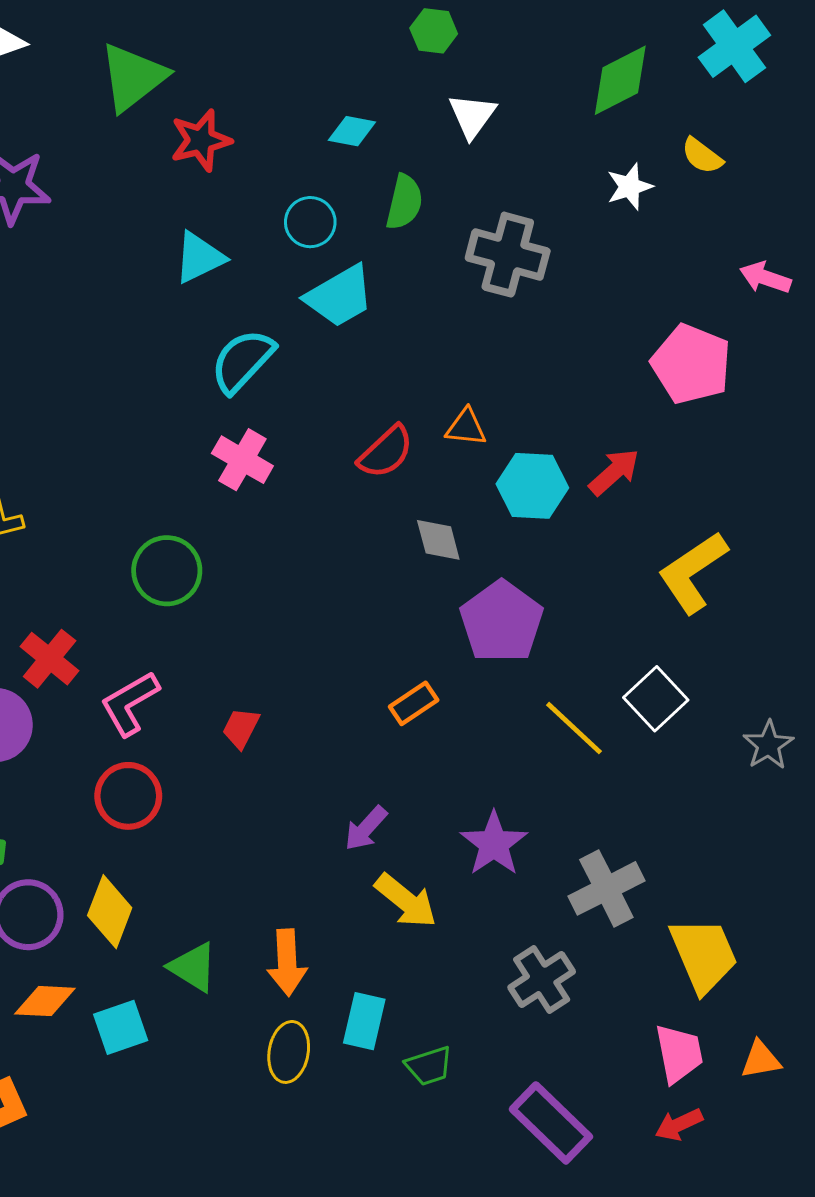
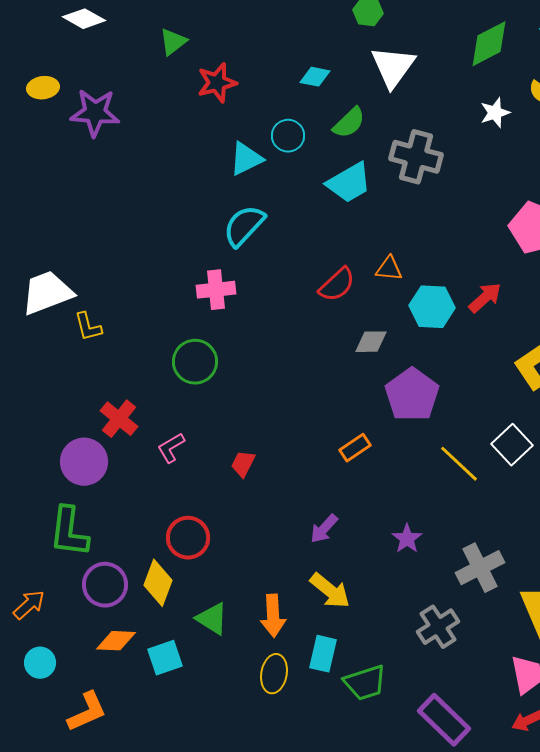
green triangle: (133, 77) -> (173, 42), size x0.6
white triangle: (472, 116) -> (393, 67), size x1.4
green semicircle: (404, 202) -> (349, 123), turned 33
cyan triangle: (199, 258) -> (246, 159), moved
cyan trapezoid: (340, 296) -> (349, 183), moved
pink cross: (242, 460) -> (216, 290), moved, turned -36
gray diamond: (438, 540) -> (371, 342), turned -76
pink L-shape: (130, 703) -> (171, 448), size x0.7
red circle: (128, 796) -> (188, 538), moved
purple star: (494, 844) -> (407, 539), size x0.7
yellow arrow: (406, 901) -> (330, 591), moved
green trapezoid: (429, 1066) -> (365, 683), size x1.4

